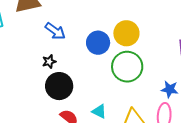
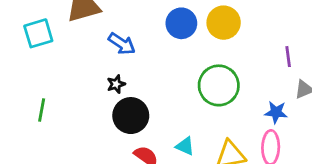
yellow circle: (126, 33) -> (224, 23), moved
blue circle: (98, 43) -> (181, 23), moved

